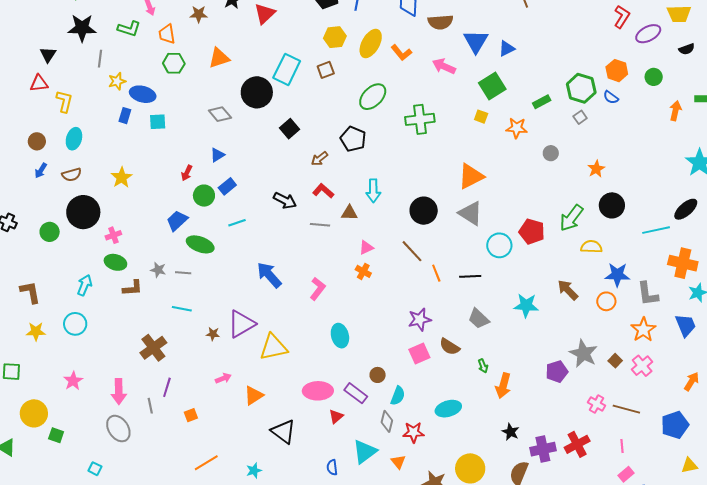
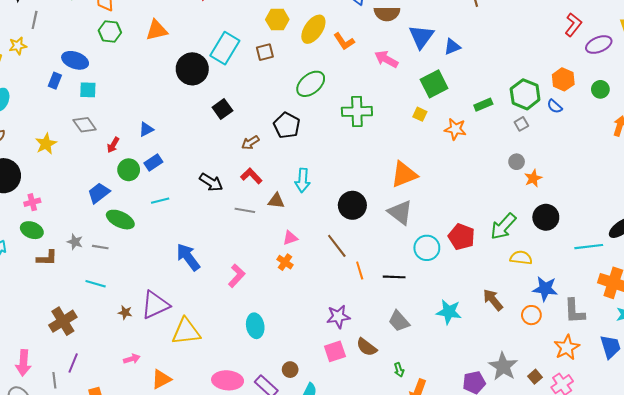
yellow star: (117, 81) -> (18, 46), moved
gray diamond: (220, 114) -> (85, 125), moved
gray circle: (551, 153) -> (517, 162), moved

